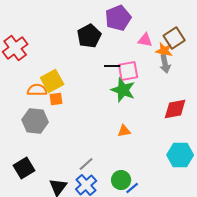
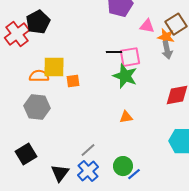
black pentagon: (89, 36) -> (38, 22), moved
yellow square: (52, 81) -> (54, 67), turned 30
orange square: (56, 99) -> (73, 81), moved

